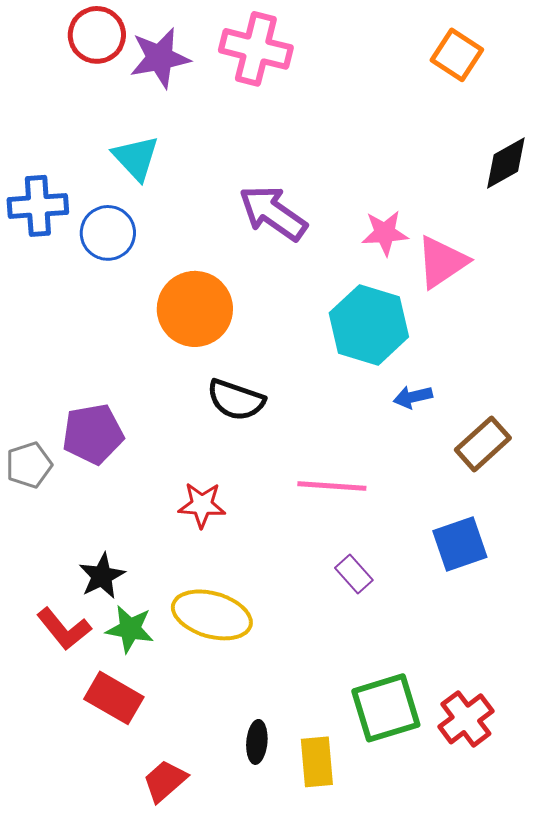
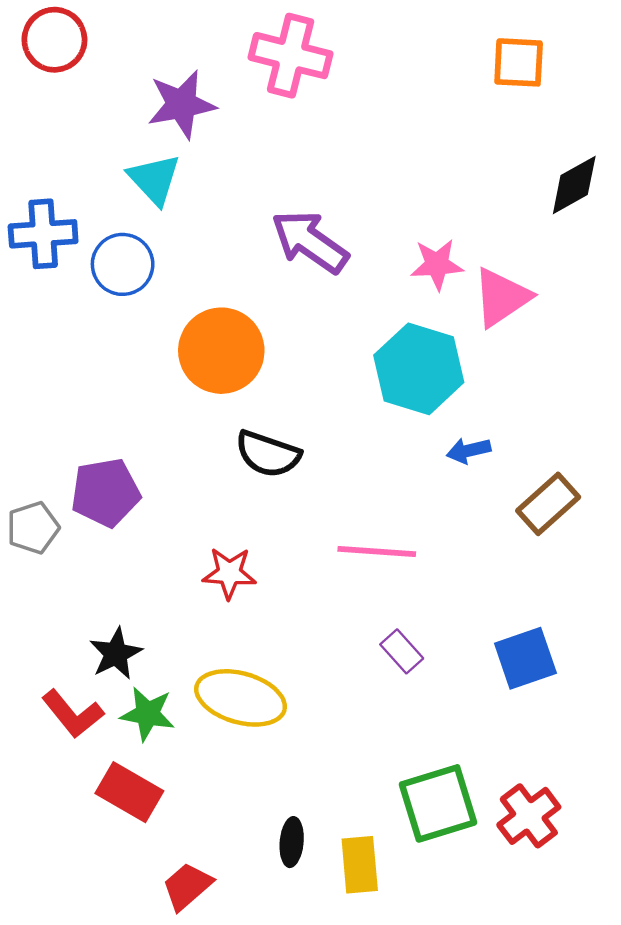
red circle: (97, 35) -> (54, 40), moved
orange square: (457, 55) -> (519, 62), turned -30
purple star: (160, 58) -> (182, 104), moved
blue square: (460, 544) -> (525, 658), moved

